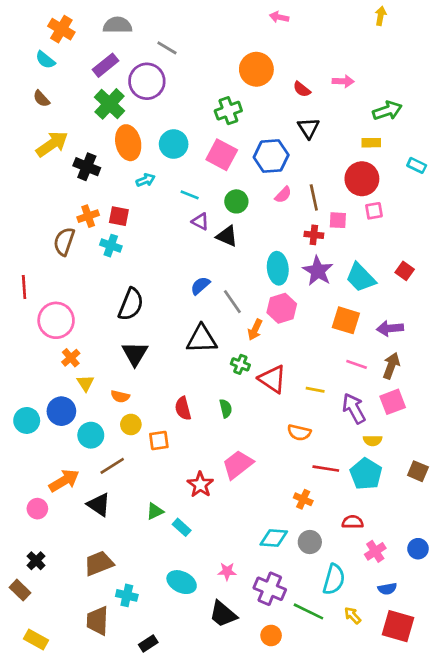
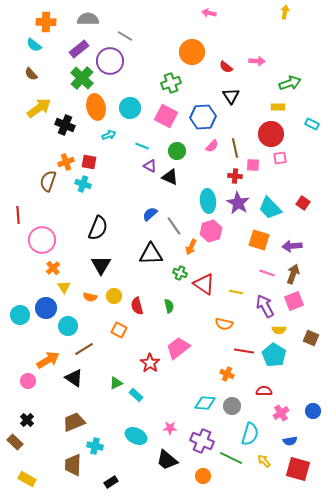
orange cross: (61, 29) -> (46, 22), turned -30
yellow circle: (131, 424) -> (114, 296), moved
orange square: (159, 441) -> (119, 330), turned 35
brown square: (418, 471) -> (311, 338), moved

